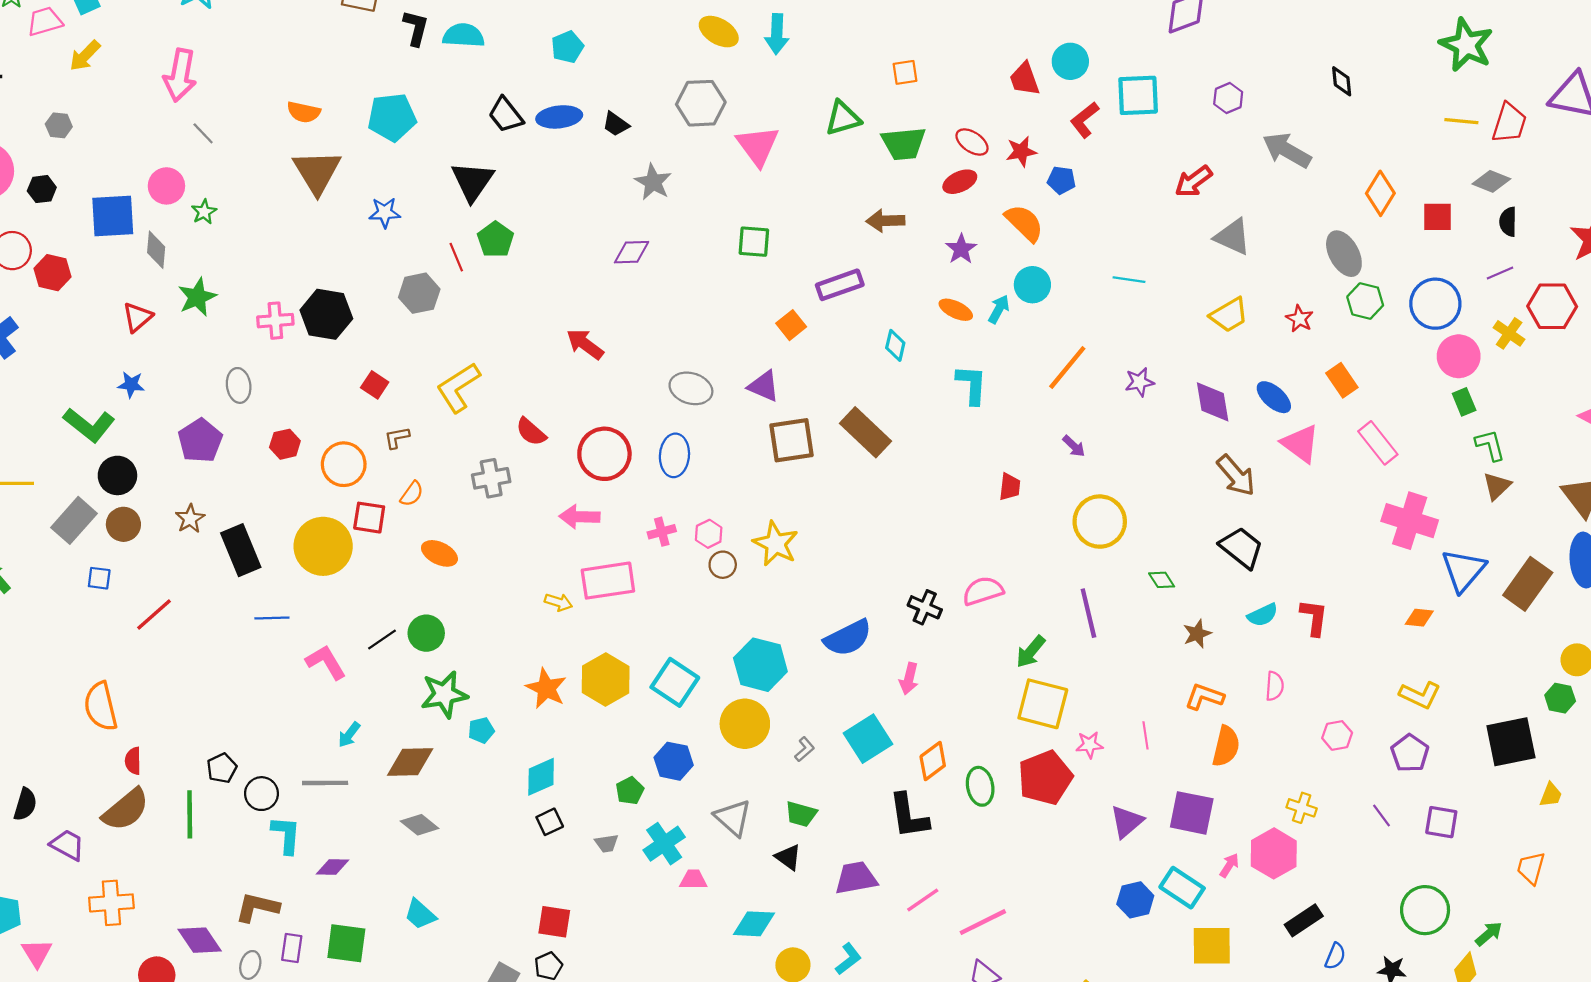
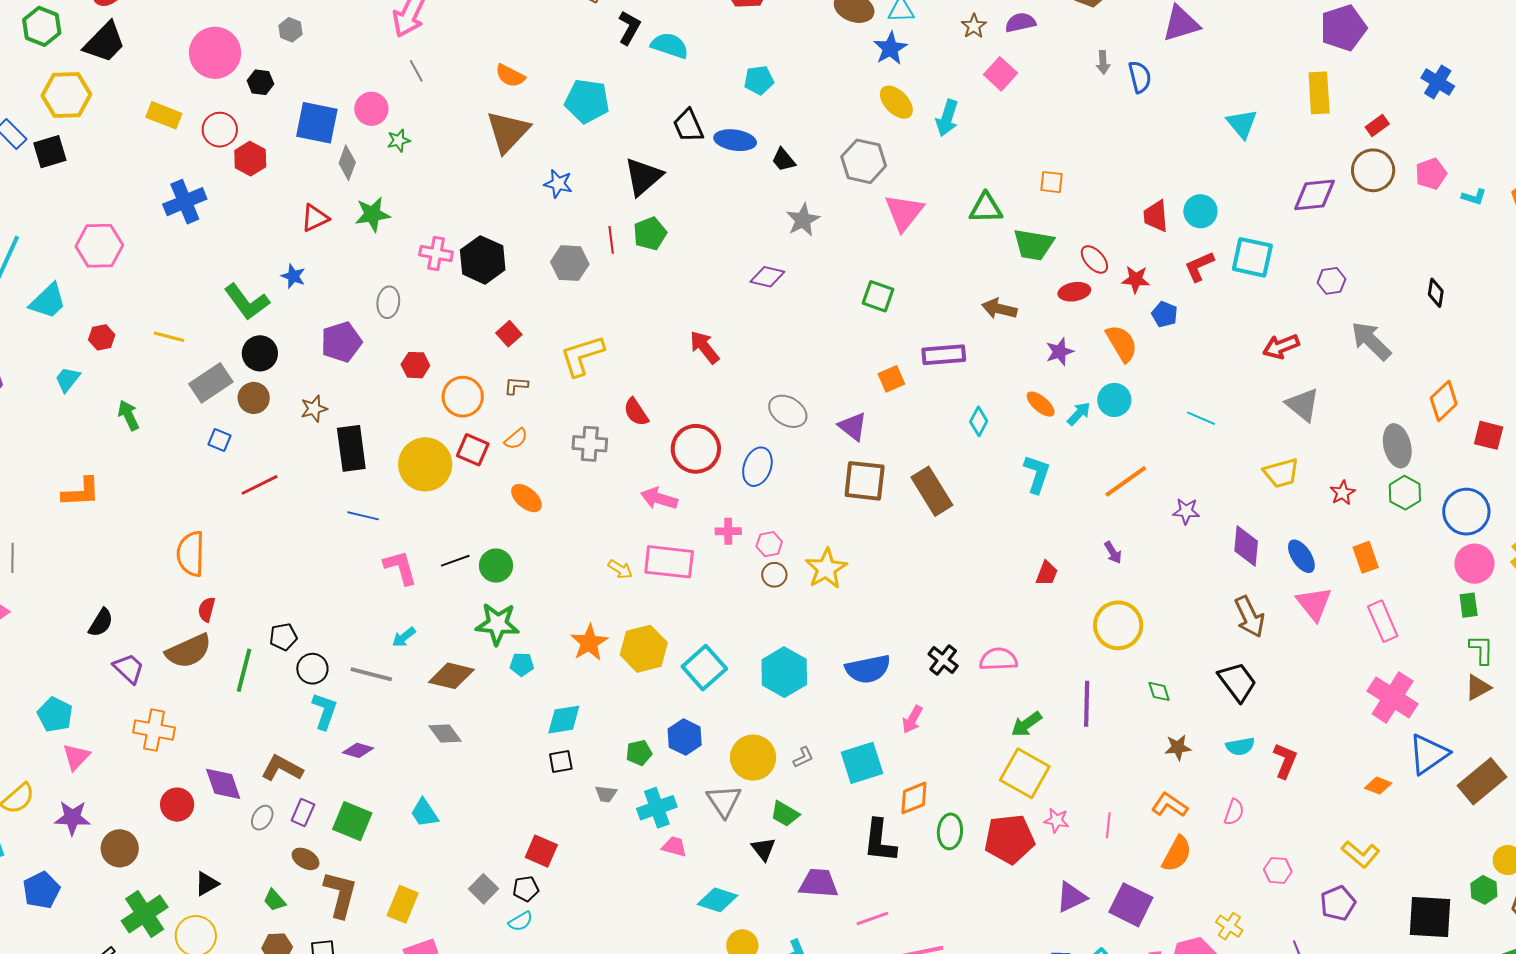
yellow circle: (745, 724) -> (753, 758), moved

